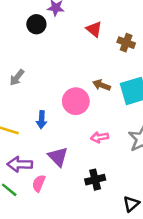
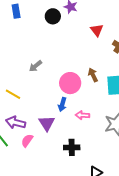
gray arrow: (17, 77) -> (35, 66), moved
brown arrow: (101, 85) -> (93, 75), turned 32
blue arrow: (42, 120) -> (62, 104), moved

